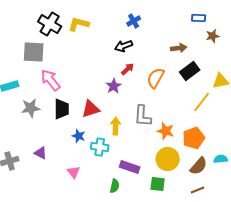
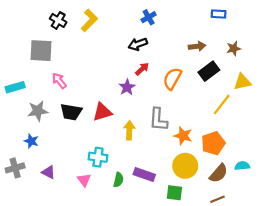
black cross: (50, 24) -> (58, 20), size x0.7
yellow L-shape: (79, 24) -> (89, 20), turned 120
brown star: (213, 36) -> (234, 48), moved
pink arrow: (51, 80) -> (59, 81), size x0.7
black trapezoid: (62, 109) -> (71, 112), turned 100
blue star: (79, 136) -> (31, 141), moved
cyan cross: (100, 147) -> (98, 157), moved
purple triangle: (41, 153) -> (48, 172), moved
green semicircle: (115, 186) -> (118, 180), moved

